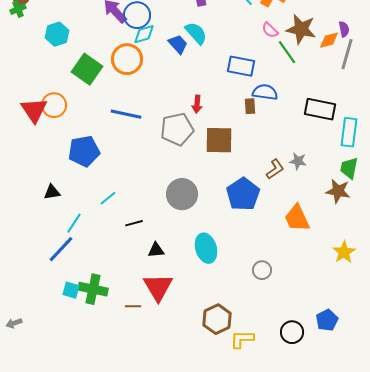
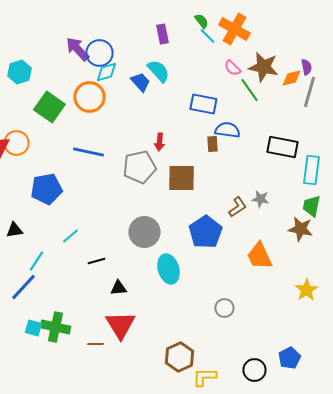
cyan ellipse: (206, 248) -> (168, 269), moved

